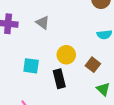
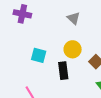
gray triangle: (43, 23) -> (74, 18), moved

